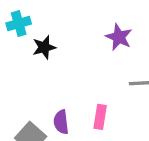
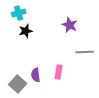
cyan cross: (19, 24) -> (19, 13), moved

